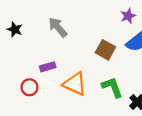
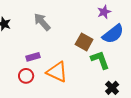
red circle: (29, 87) -> (26, 76), moved
green L-shape: (112, 87) -> (100, 60), moved

